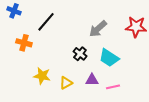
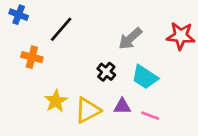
yellow star: (42, 76) -> (56, 101), turned 30
yellow triangle: (66, 83) -> (88, 110), size x1.5
pink line: (113, 87) -> (150, 116), turned 32

